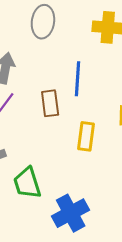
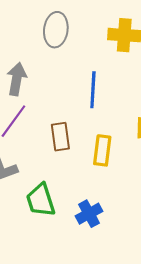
brown rectangle: (50, 103) -> (60, 137), moved
blue cross: (71, 213) -> (89, 214), moved, size x0.7

